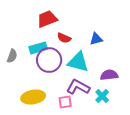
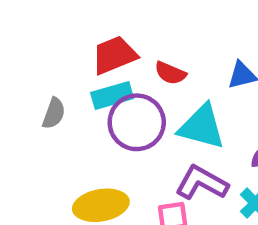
red trapezoid: (47, 19) -> (114, 55), moved

